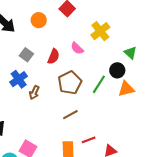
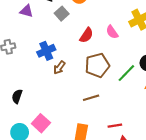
gray square: (26, 55) -> (62, 14), moved
red line: (89, 140) -> (115, 126), moved

